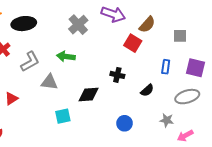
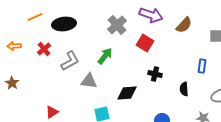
red square: (133, 43) -> (145, 43), moved
green arrow: (66, 56) -> (105, 56), turned 120
black semicircle: (147, 90) -> (184, 89), turned 128
red triangle: (11, 99) -> (52, 112), moved

